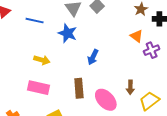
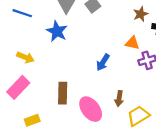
orange triangle: (137, 36) -> (132, 43), turned -32
blue arrow: (93, 57) -> (103, 62), moved
pink rectangle: (39, 88) -> (18, 87), turned -65

